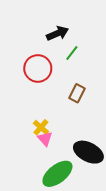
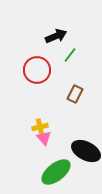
yellow cross: (41, 127) -> (40, 127), turned 35

